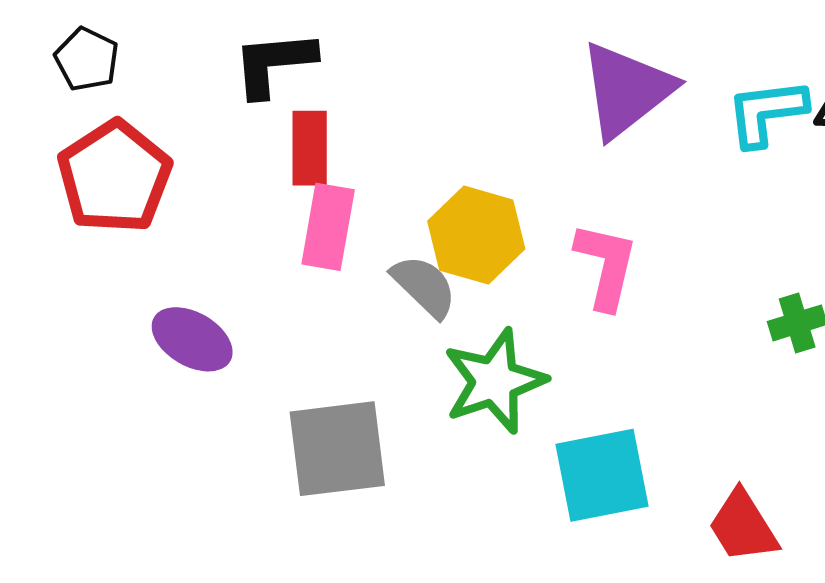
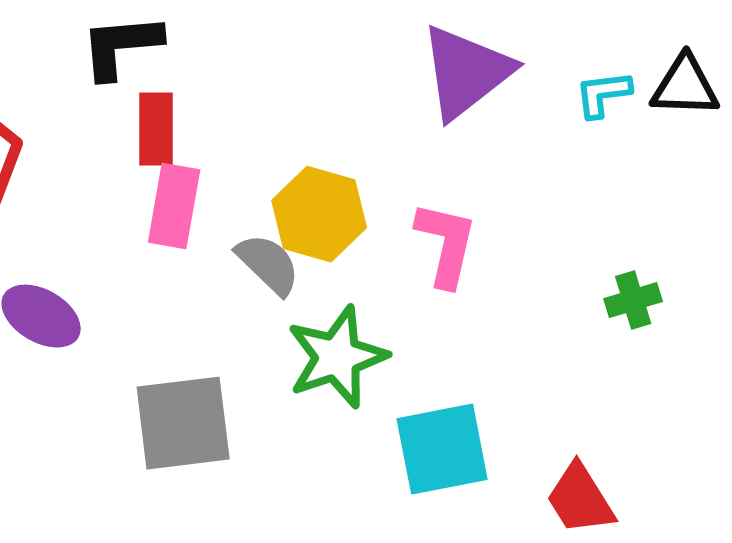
cyan L-shape: (767, 112) -> (603, 94), size x0.7

